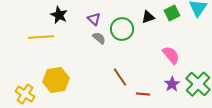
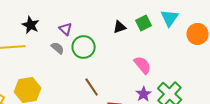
green circle: (122, 29) -> (84, 47), moved
gray semicircle: (99, 38) -> (58, 48), moved

